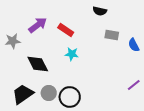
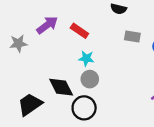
black diamond: (38, 64) -> (61, 87), moved
gray circle: (49, 93) -> (90, 79), moved

